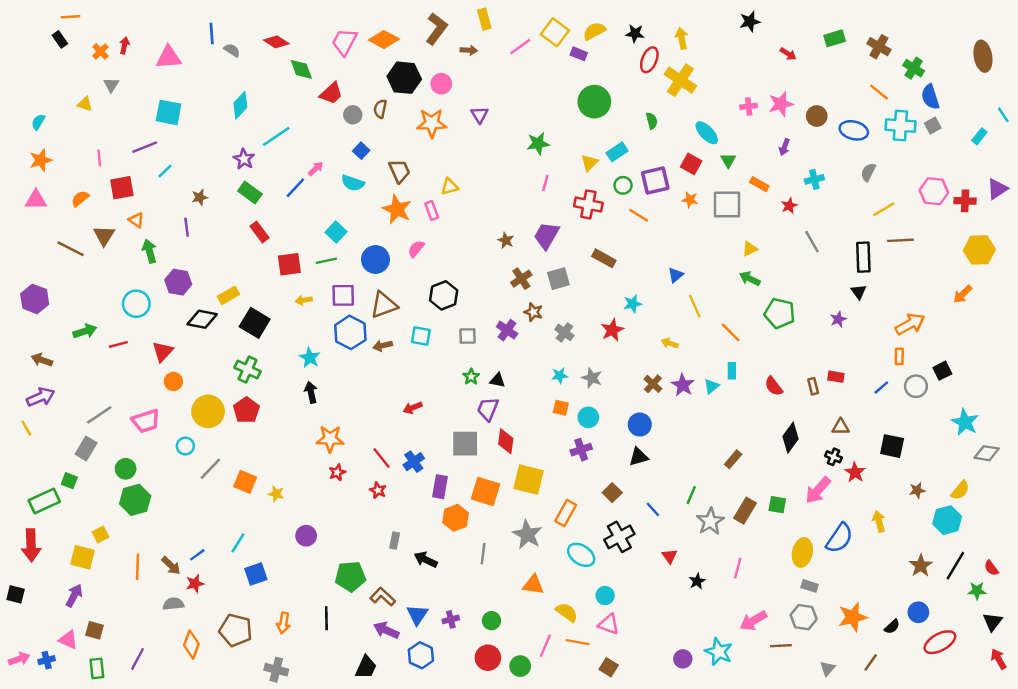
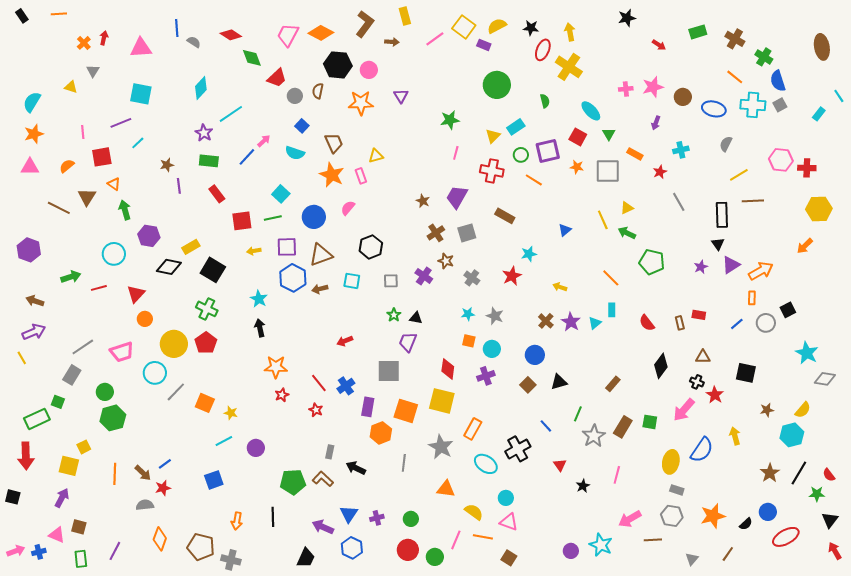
black rectangle: (60, 39) -> (22, 16), moved
cyan semicircle: (38, 122) -> (32, 102), size x1.5
purple triangle: (997, 189) -> (731, 265), moved
green rectangle: (250, 193) -> (209, 161), turned -30
purple line: (187, 227) -> (179, 186), moved
yellow line: (695, 306) -> (603, 220), moved
red diamond: (506, 441) -> (448, 369), moved
cyan circle: (185, 446) -> (155, 373), size x1.5
black triangle: (639, 457) -> (559, 382), moved
brown square: (612, 493) -> (528, 385), moved
cyan line: (238, 543) -> (224, 441), moved, turned 30
brown L-shape: (383, 597) -> (323, 479), moved
brown pentagon: (236, 630) -> (201, 547), moved

